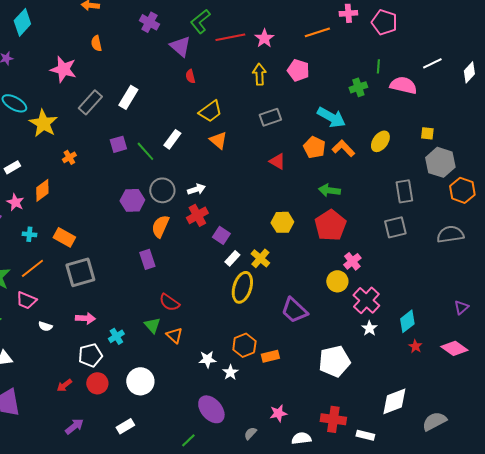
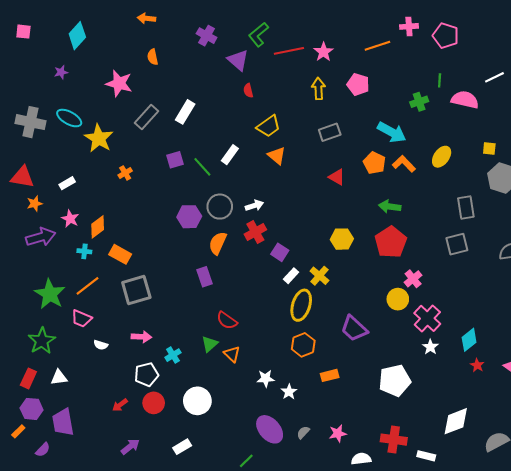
orange diamond: (42, 190) -> (98, 227), moved
green triangle: (152, 325) -> (210, 344), turned 30
orange hexagon: (244, 345) -> (303, 345), moved
gray semicircle: (250, 433) -> (303, 432), moved

